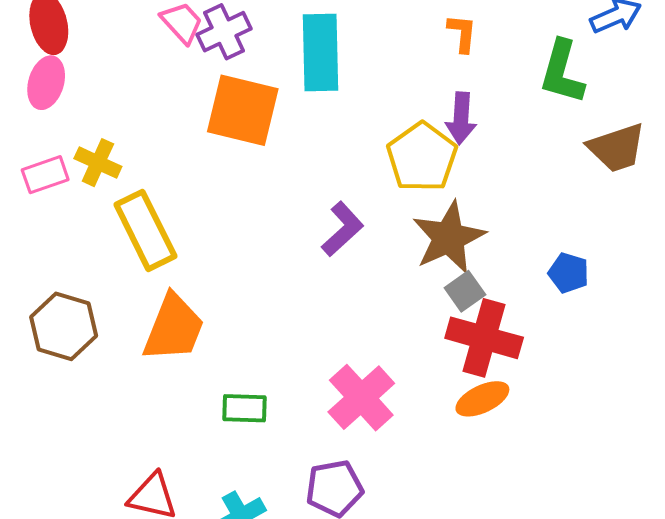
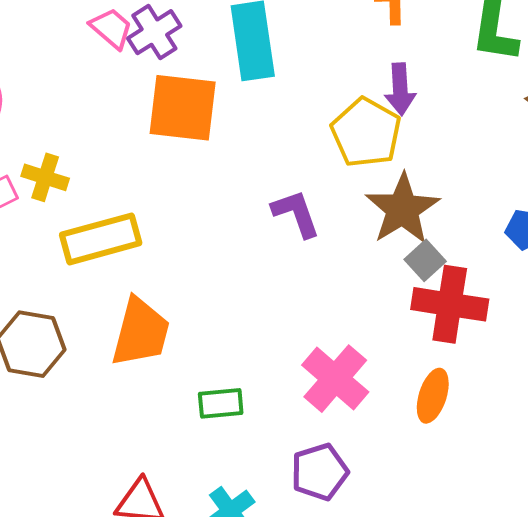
purple L-shape: (343, 229) -> (296, 214), turned -60
yellow rectangle: (145, 230) -> (101, 239), turned -72
orange ellipse: (482, 399) -> (433, 396), moved, turned -40

